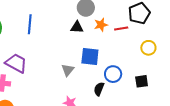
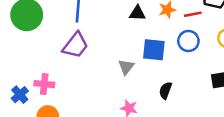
purple trapezoid: (16, 63) -> (75, 45), moved, turned 100
blue circle: (113, 74) -> (188, 41), moved

